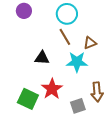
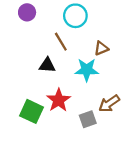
brown line: (65, 37) -> (61, 42), moved
brown arrow: (97, 92) -> (109, 104), turned 60

